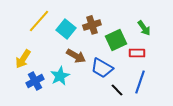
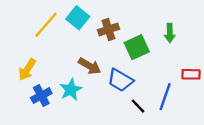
green arrow: (144, 28) -> (170, 33), turned 35
cyan square: (66, 29) -> (78, 18), moved
red rectangle: (137, 53) -> (191, 74), moved

